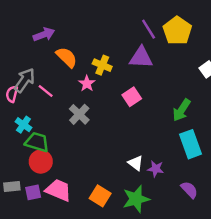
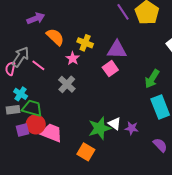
purple triangle: (141, 58) -> (117, 50), moved
gray rectangle: (12, 186) -> (13, 110), moved
pink trapezoid: (58, 190) -> (51, 133), moved
purple square: (33, 192) -> (22, 130), moved
green star: (136, 199) -> (100, 128), moved

